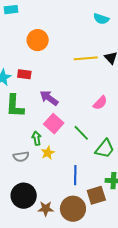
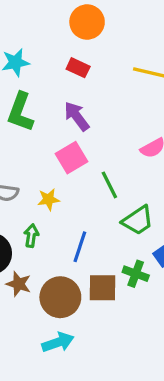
red rectangle: (24, 74) -> (78, 68), moved
green arrow: (37, 138) -> (31, 236), moved

